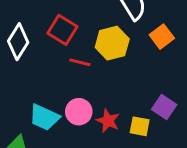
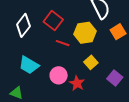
cyan trapezoid: (44, 117) -> (29, 65), moved
yellow square: (140, 126) -> (91, 62), moved, turned 32

